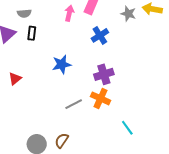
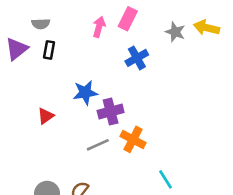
purple cross: (104, 74) -> (111, 112), moved
red triangle: (15, 79) -> (46, 116), moved

